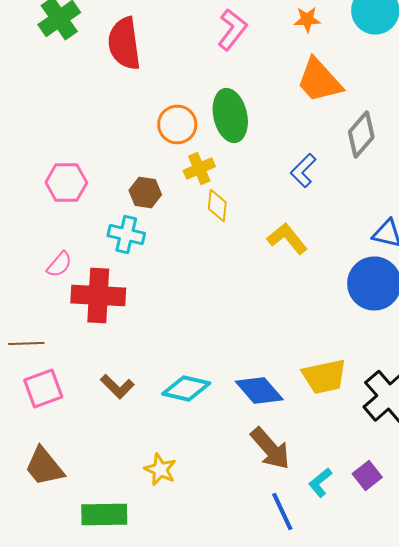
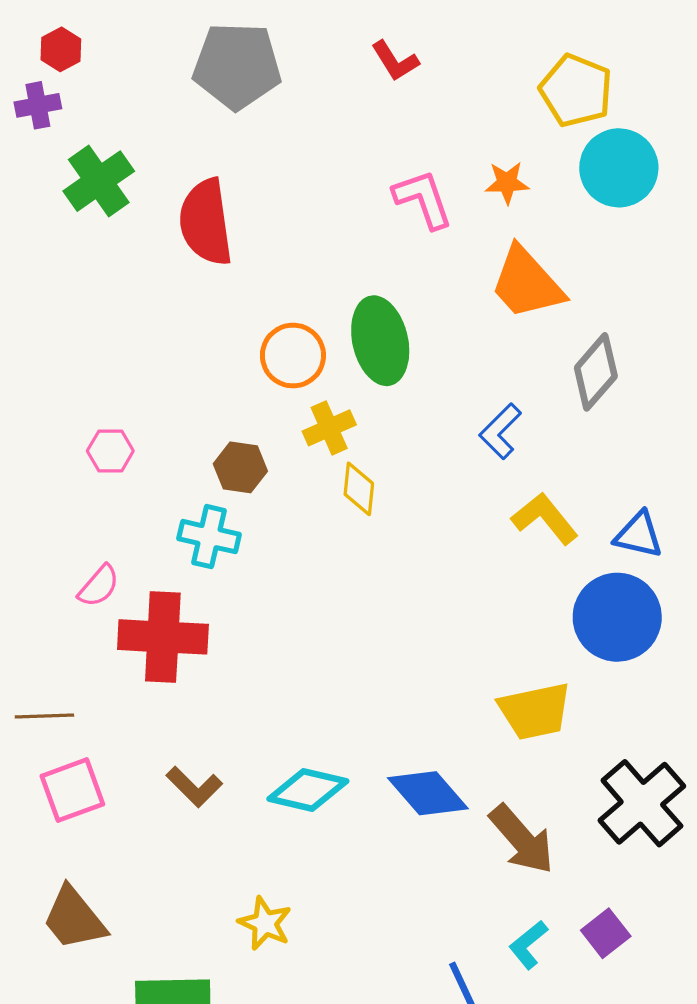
pink L-shape: (232, 30) -> (423, 199), moved, turned -57
pink hexagon: (66, 182) -> (110, 451), size x0.7
yellow L-shape: (287, 238) -> (545, 518), moved
yellow trapezoid: (324, 376) -> (535, 711), moved
brown arrow: (270, 448) -> (522, 839), moved

